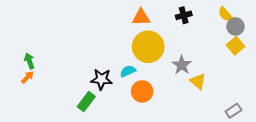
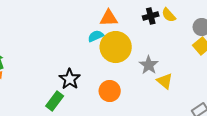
yellow semicircle: (225, 14) -> (169, 15), moved
cyan semicircle: (128, 71) -> (96, 36), moved
black star: (101, 79) -> (70, 79), turned 30

